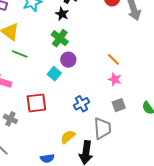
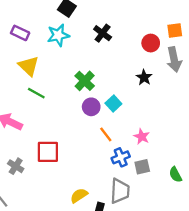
black star: (62, 14) -> (144, 77), moved
orange line: (113, 59) -> (106, 134), moved
cyan square: (54, 74) -> (113, 104), moved
blue cross: (81, 104) -> (121, 157), moved

